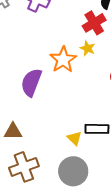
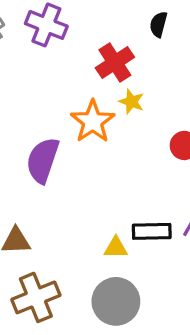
red cross: (94, 23) -> (115, 63), moved
yellow triangle: (74, 138) -> (116, 248), turned -42

